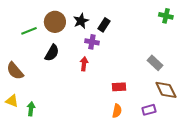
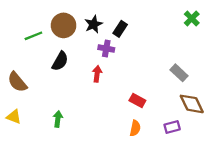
green cross: (166, 16) -> (192, 18), turned 32
red rectangle: (119, 87) -> (137, 100), turned 32
green arrow: (31, 109) -> (58, 119), moved

